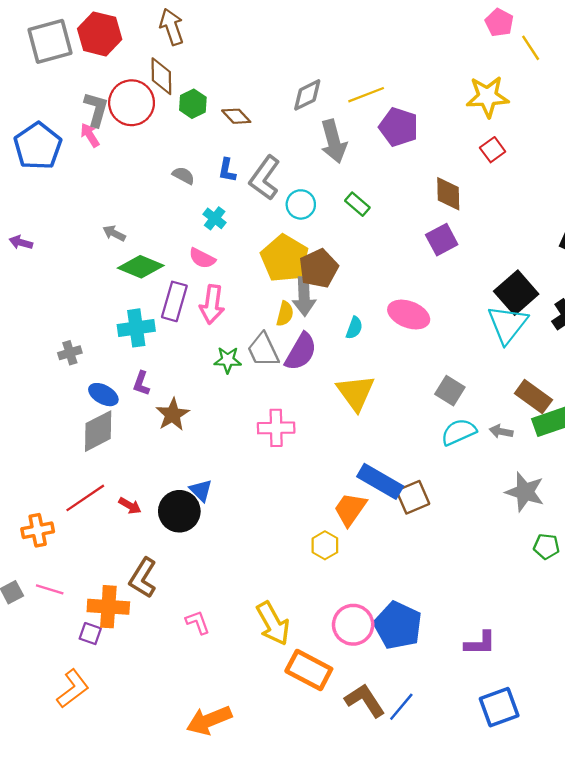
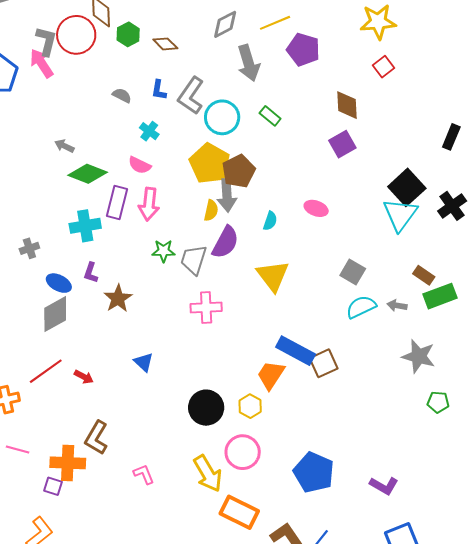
pink arrow: (90, 135) -> (42, 63), size x1.4
cyan circle: (301, 204) -> (222, 117), size x1.4
pink ellipse: (409, 315) -> (316, 208), size x0.7
gray trapezoid: (263, 350) -> (194, 260), moved, turned 44
brown rectangle: (533, 397) -> (424, 275), size x0.7
black circle: (179, 511) -> (206, 408), moved
pink circle: (353, 625) -> (243, 452), moved
purple L-shape: (480, 643) -> (384, 486), turned 32

